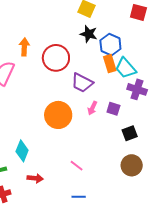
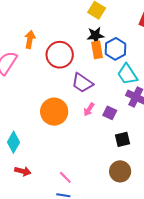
black star: (89, 34) -> (95, 35), turned -30
orange rectangle: (110, 64) -> (97, 50), moved
pink line: (77, 166) -> (65, 177), moved

